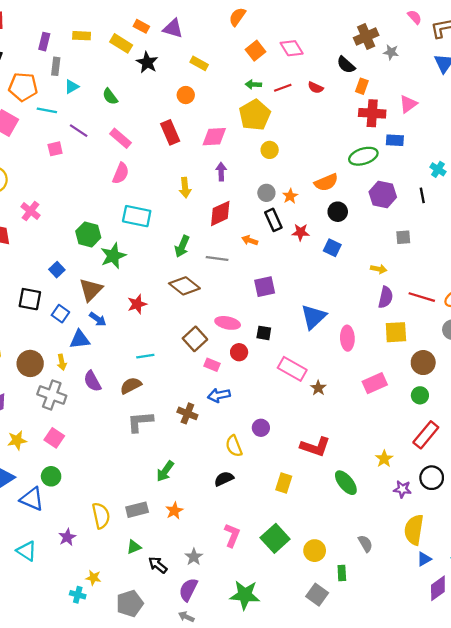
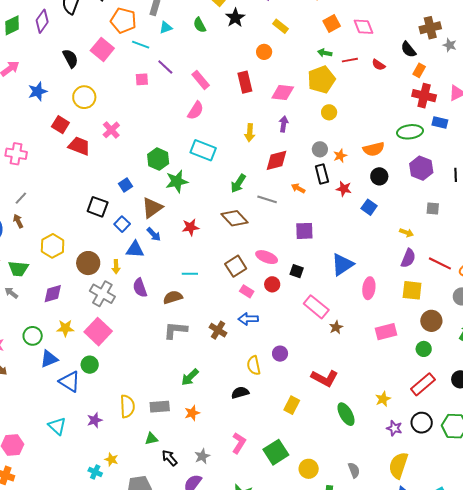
green semicircle: (110, 97) -> (200, 25), moved
pink square: (54, 438) -> (98, 332), size x1.5

